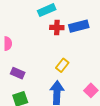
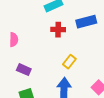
red cross: (57, 27) -> (58, 30), moved

